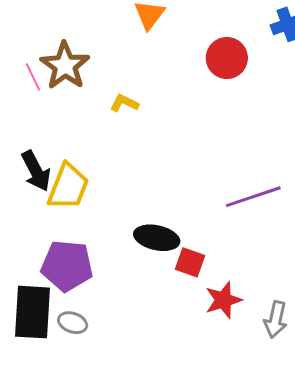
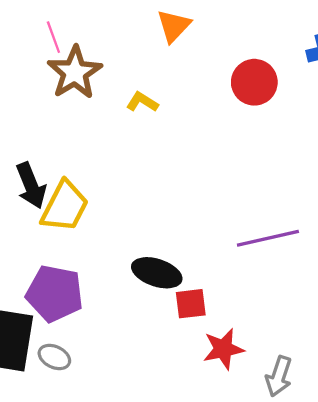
pink line: (33, 77) -> (53, 37), moved
yellow L-shape: (124, 103) -> (142, 102), moved
red square: (190, 262) -> (191, 304), turned -32

